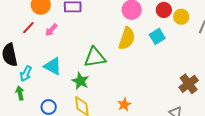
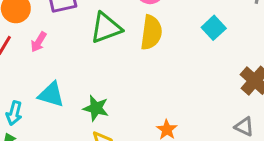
cyan square: (157, 36) -> (214, 28), moved
green triangle: (95, 57) -> (106, 28), moved

